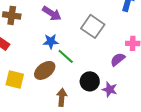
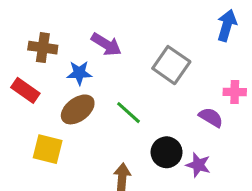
blue star: (51, 41) -> (79, 73), moved
purple semicircle: (118, 59) -> (211, 117), turned 70
brown ellipse: (45, 70) -> (78, 109), moved

